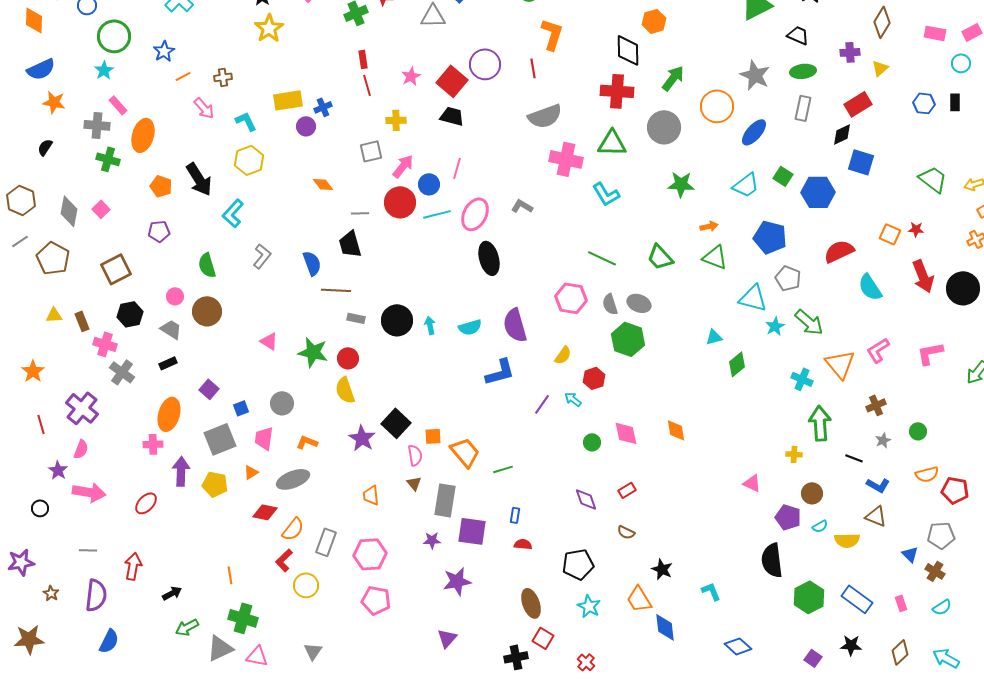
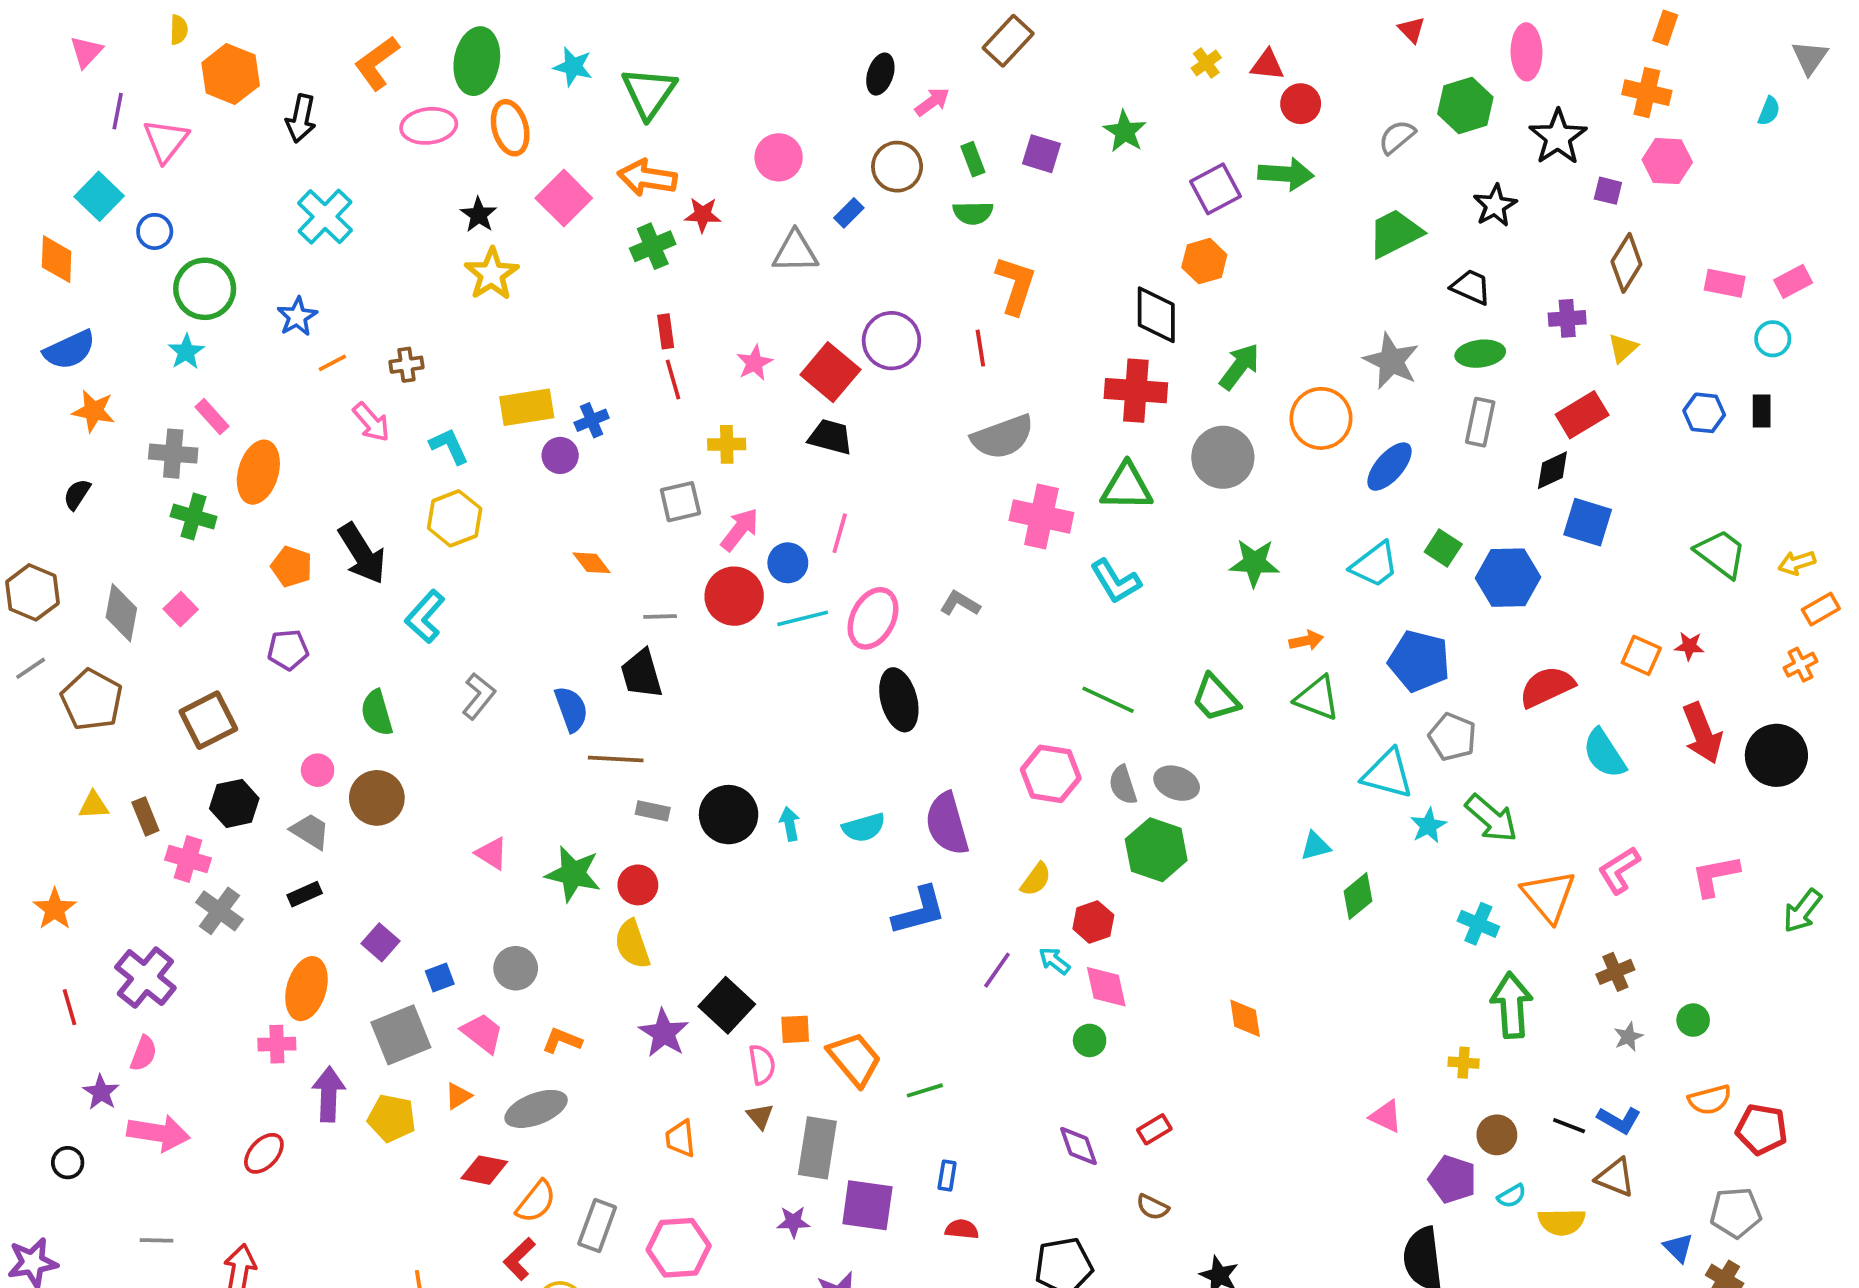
pink diamond: (626, 433) -> (1106, 987), moved
pink trapezoid: (264, 438) -> (482, 1033), turned 120
black line: (854, 458) -> (1569, 1126), moved

